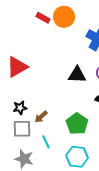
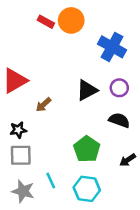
black triangle: (77, 75) -> (87, 90), turned -30
brown arrow: (41, 117) -> (44, 105), moved
cyan line: (46, 142) -> (51, 180), moved

